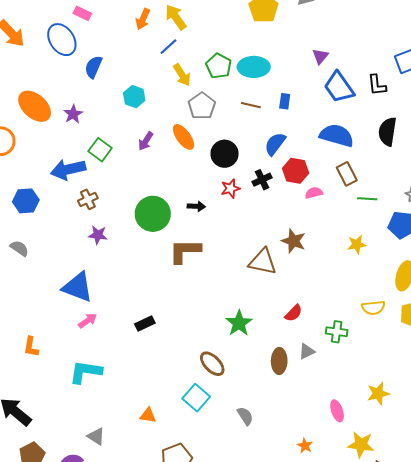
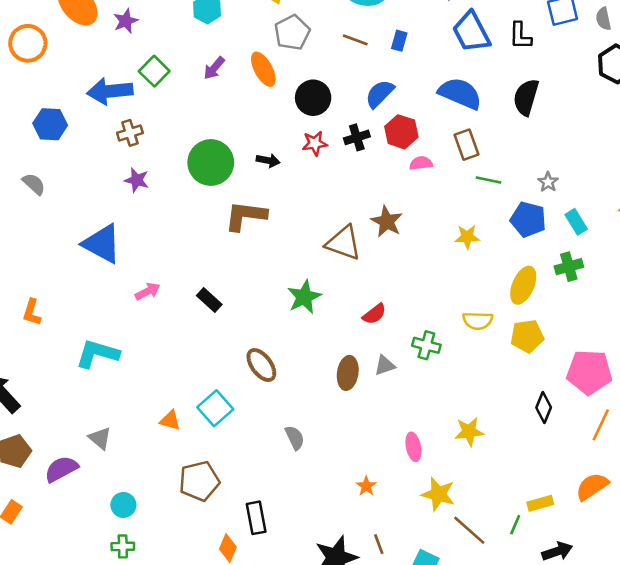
pink arrow: (88, 321) -> (148, 291), moved
black rectangle: (145, 323) -> (209, 300), moved, turned 60
green star: (239, 323) -> (304, 297), moved
cyan square: (196, 398) -> (215, 408), moved

